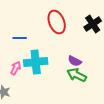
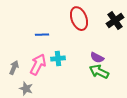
cyan cross: (36, 62) -> (58, 59), size x0.6
pink arrow: (16, 68) -> (38, 65), size x1.5

